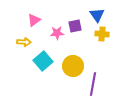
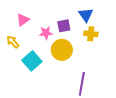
yellow arrow: (24, 42) -> (13, 42), turned -136
yellow circle: (73, 66) -> (62, 50), moved

